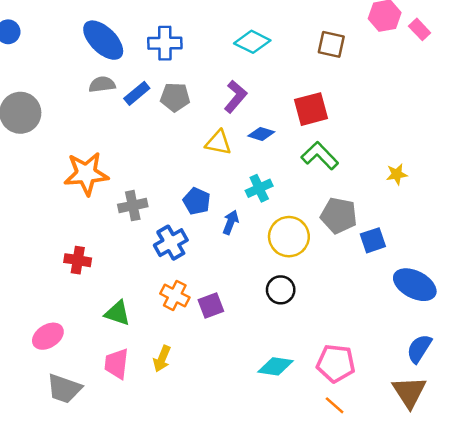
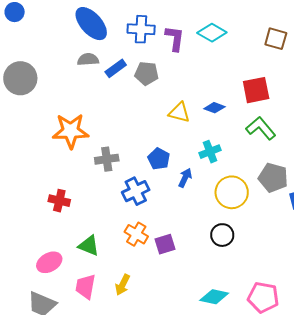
purple L-shape: (235, 97) -> (175, 38), moved, turned -36
pink ellipse: (48, 336) -> (49, 262), moved

